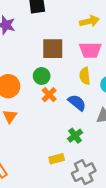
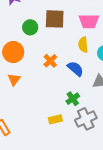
green circle: (42, 76) -> (30, 27), moved
gray cross: (84, 172) -> (86, 119), moved

